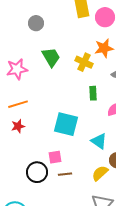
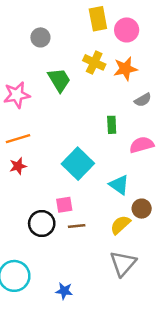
yellow cross: (84, 62) -> (94, 62), moved
cyan square: (66, 124) -> (78, 164), turned 30

